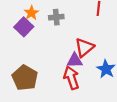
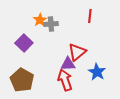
orange star: (31, 13) -> (40, 20), moved
purple square: (24, 27) -> (24, 43), moved

